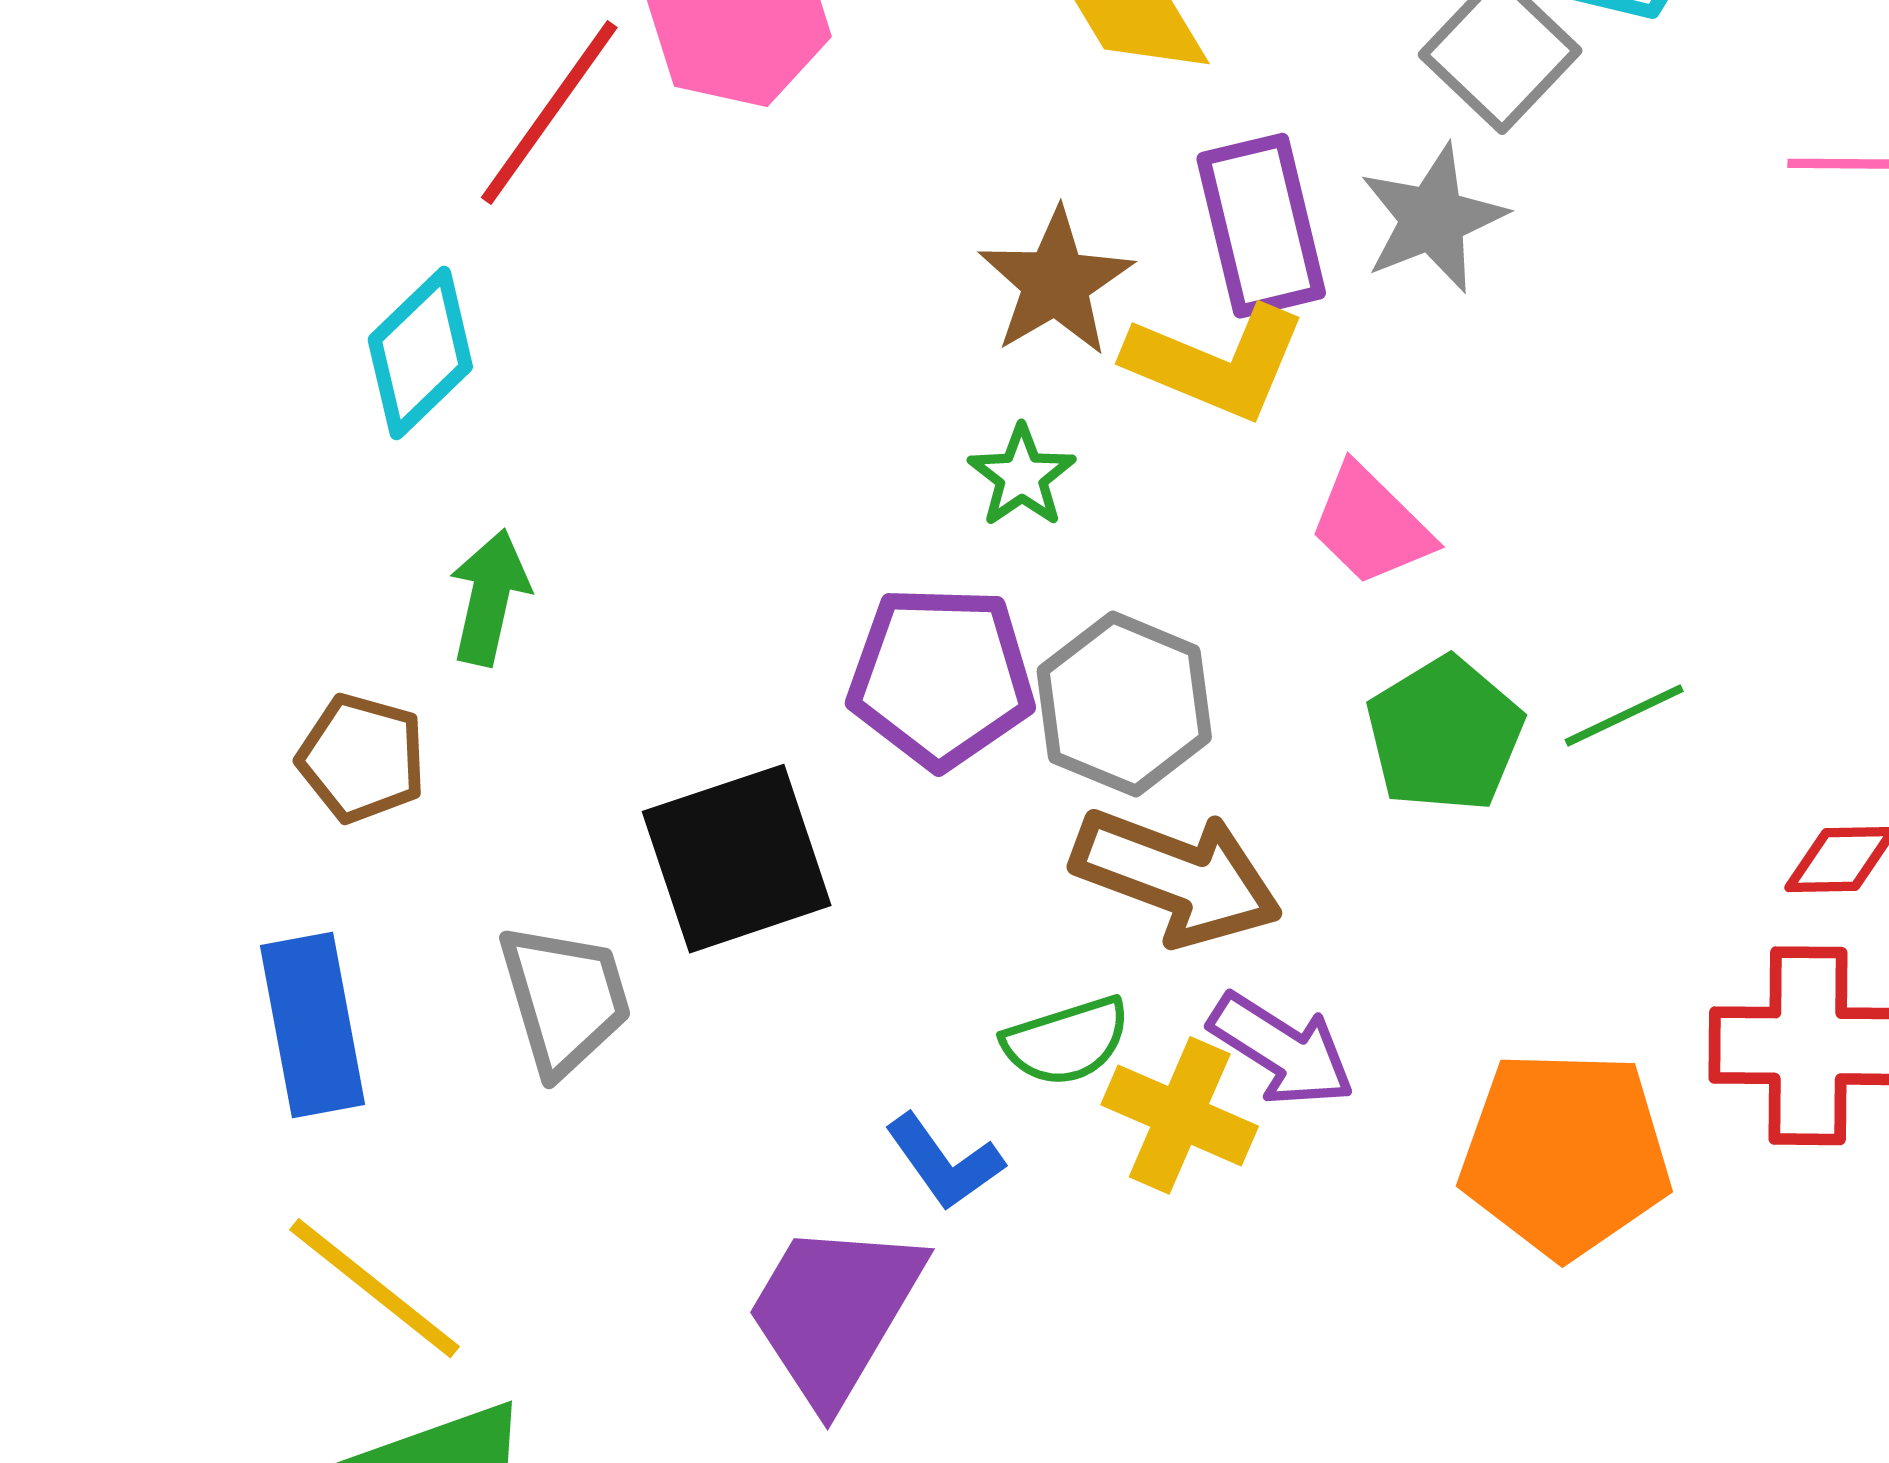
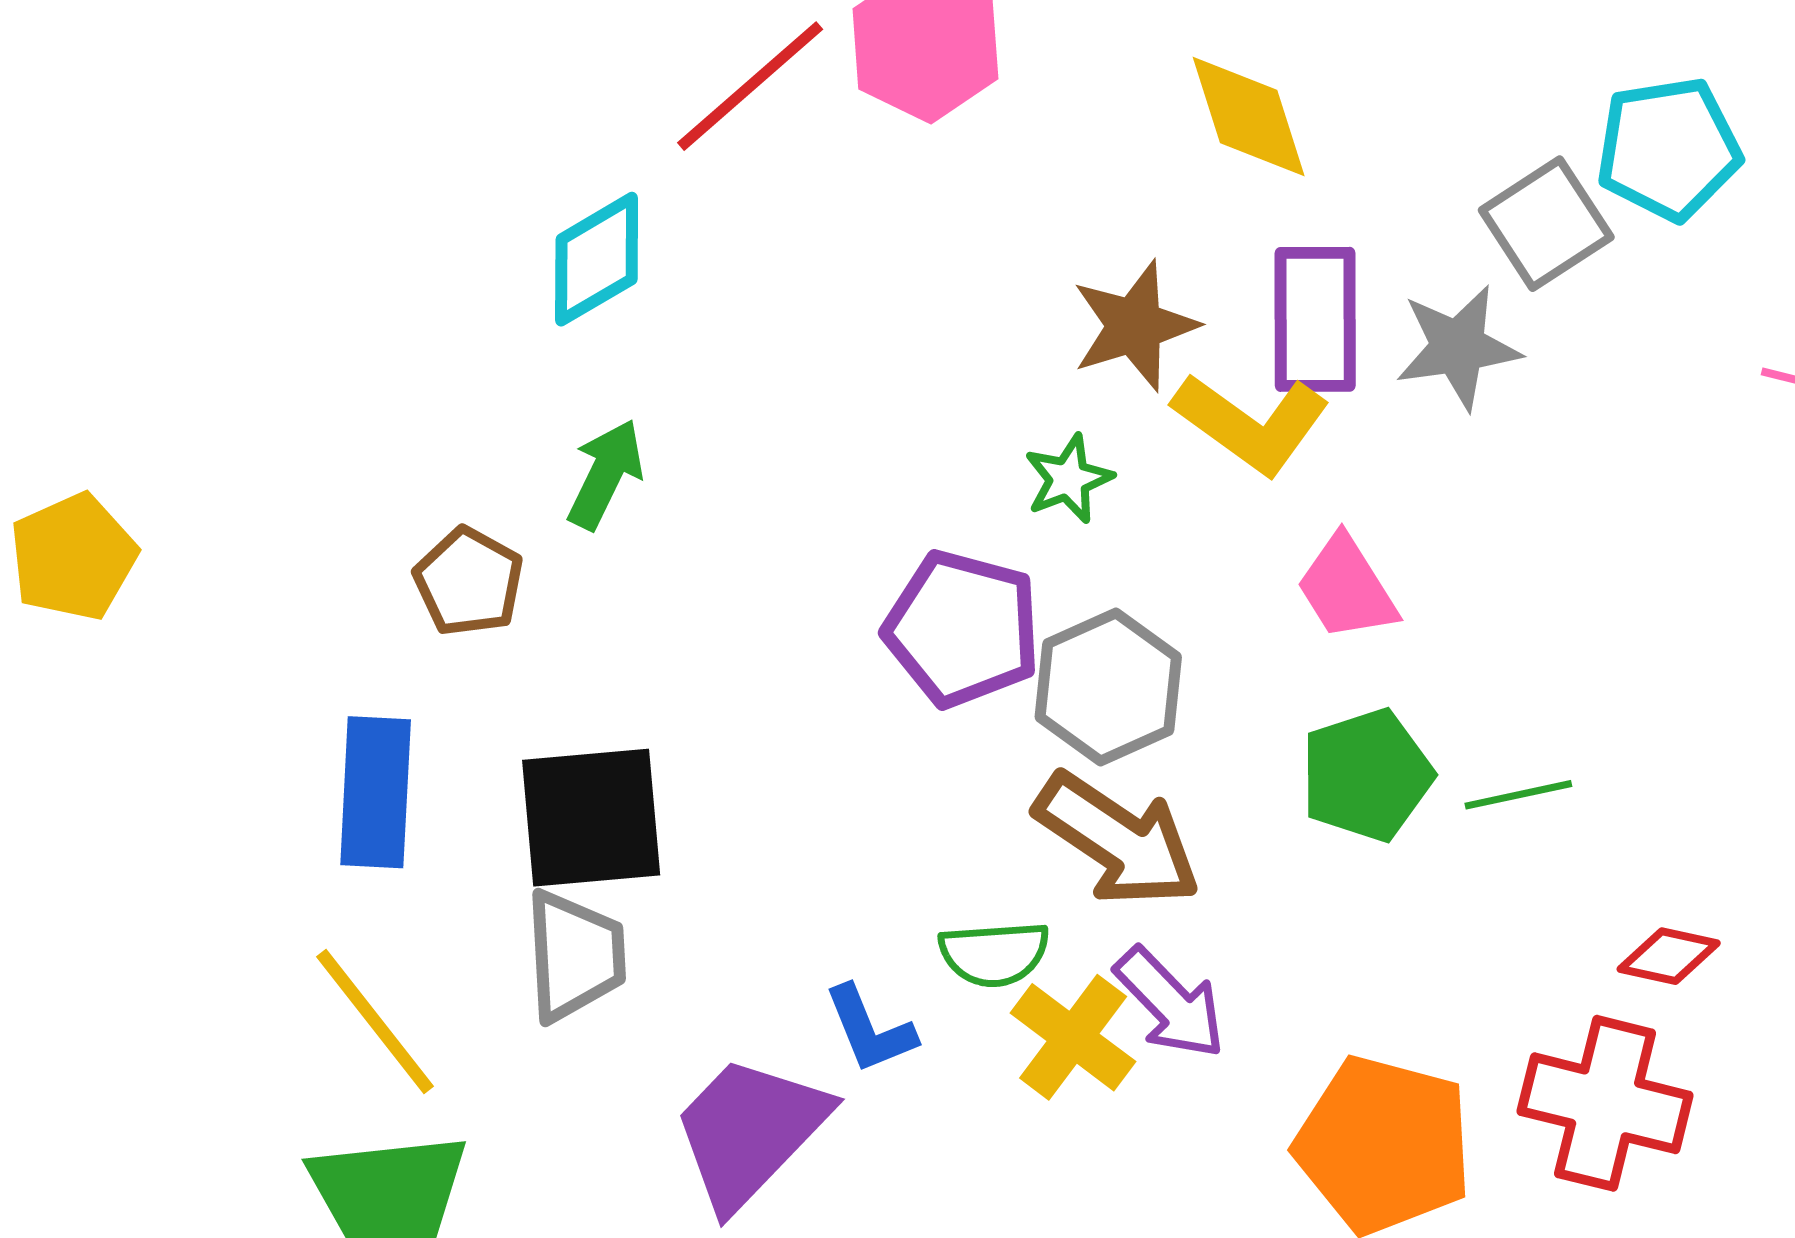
black square: (737, 859) -> (591, 818), moved
gray trapezoid: (565, 999) -> (575, 956), moved

